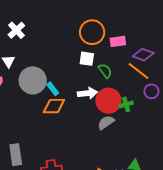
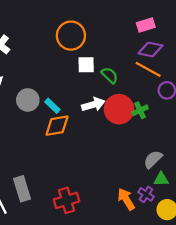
orange circle: (92, 32) -> (71, 36), moved
pink rectangle: (118, 41) -> (146, 25), moved
gray circle: (33, 80) -> (28, 100), size x0.7
gray semicircle: (106, 123) -> (153, 159), moved

